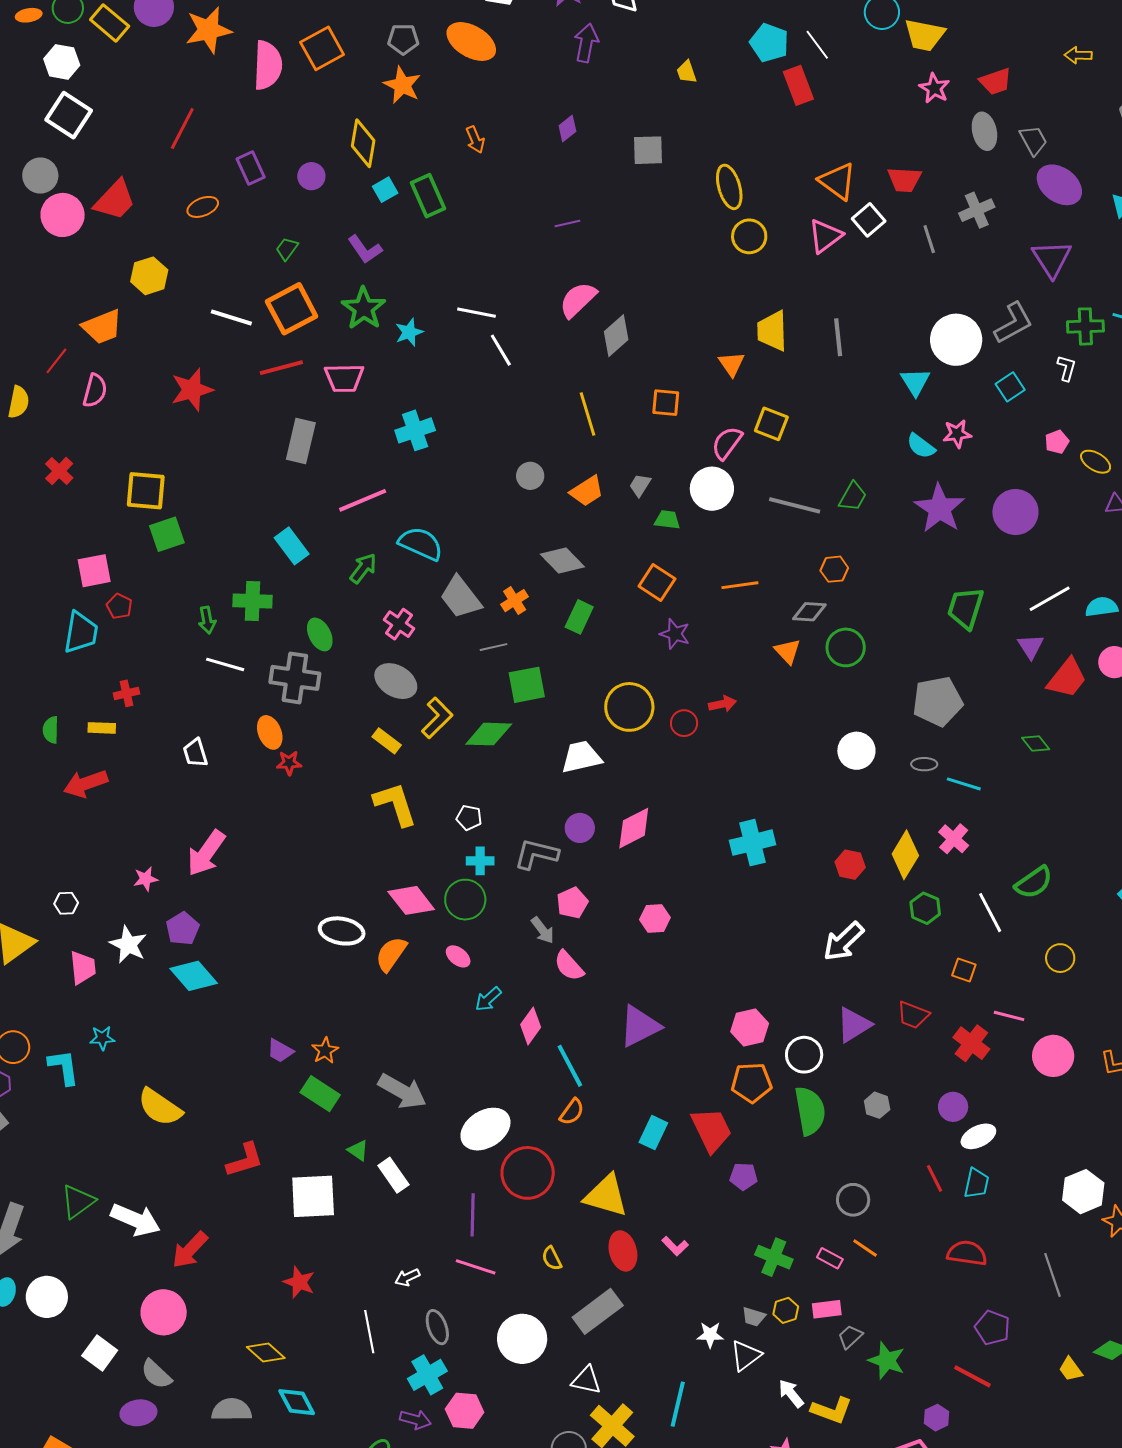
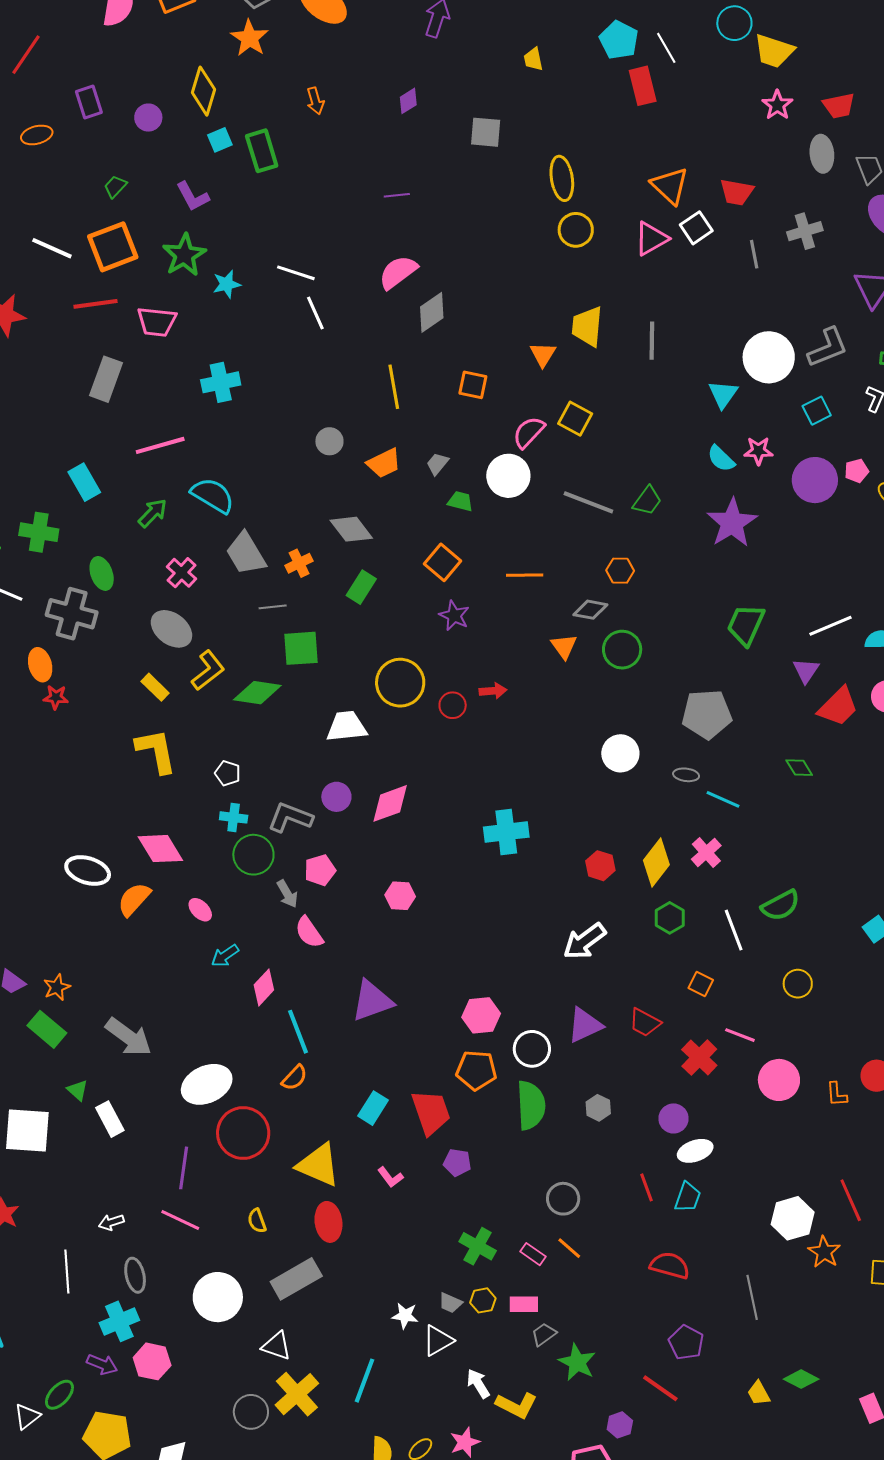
purple circle: (1015, 512) -> (815, 480), moved
green circle: (465, 900) -> (253, 855), moved
pink L-shape: (675, 1246) -> (390, 1177), moved

